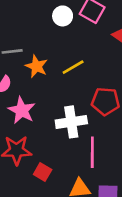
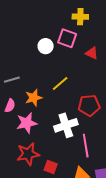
orange star: (36, 66) -> (34, 98), moved, turned -30
pink star: (22, 110) -> (27, 123), turned -30

